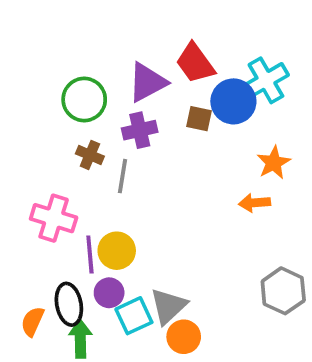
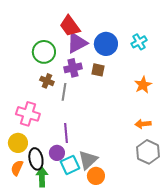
red trapezoid: (195, 63) -> (70, 26), moved
cyan cross: (266, 80) -> (139, 42), size x0.7
blue circle: (233, 101) -> (106, 44), moved
brown square: (199, 119) -> (98, 70), moved
orange arrow: (254, 203) -> (143, 124), moved
yellow circle: (117, 251) -> (18, 143), moved
purple line: (90, 254) -> (66, 133), moved

